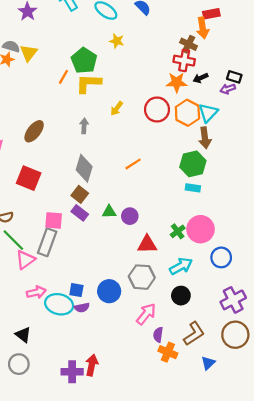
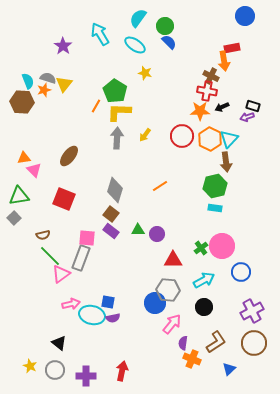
gray arrow: (84, 126) -> (117, 138), moved, size x1.5
blue circle: (109, 291) -> (155, 303), moved
purple cross: (72, 372) -> (86, 376), moved

